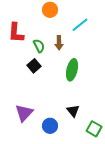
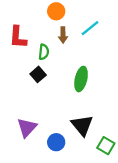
brown arrow: (59, 43) -> (63, 35), moved
green semicircle: (39, 46) -> (44, 52), turned 32
black triangle: (73, 111) -> (82, 125), size x1.5

